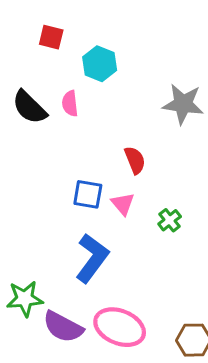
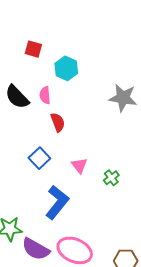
red semicircle: (135, 160) -> (58, 122), moved
blue square: (88, 194) -> (39, 158), moved, turned 35

